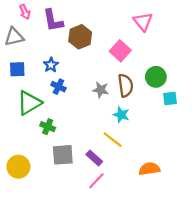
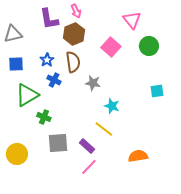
pink arrow: (25, 12) -> (76, 11), moved
green circle: (156, 77) -> (149, 46), moved
brown semicircle: (126, 86) -> (73, 62), moved

